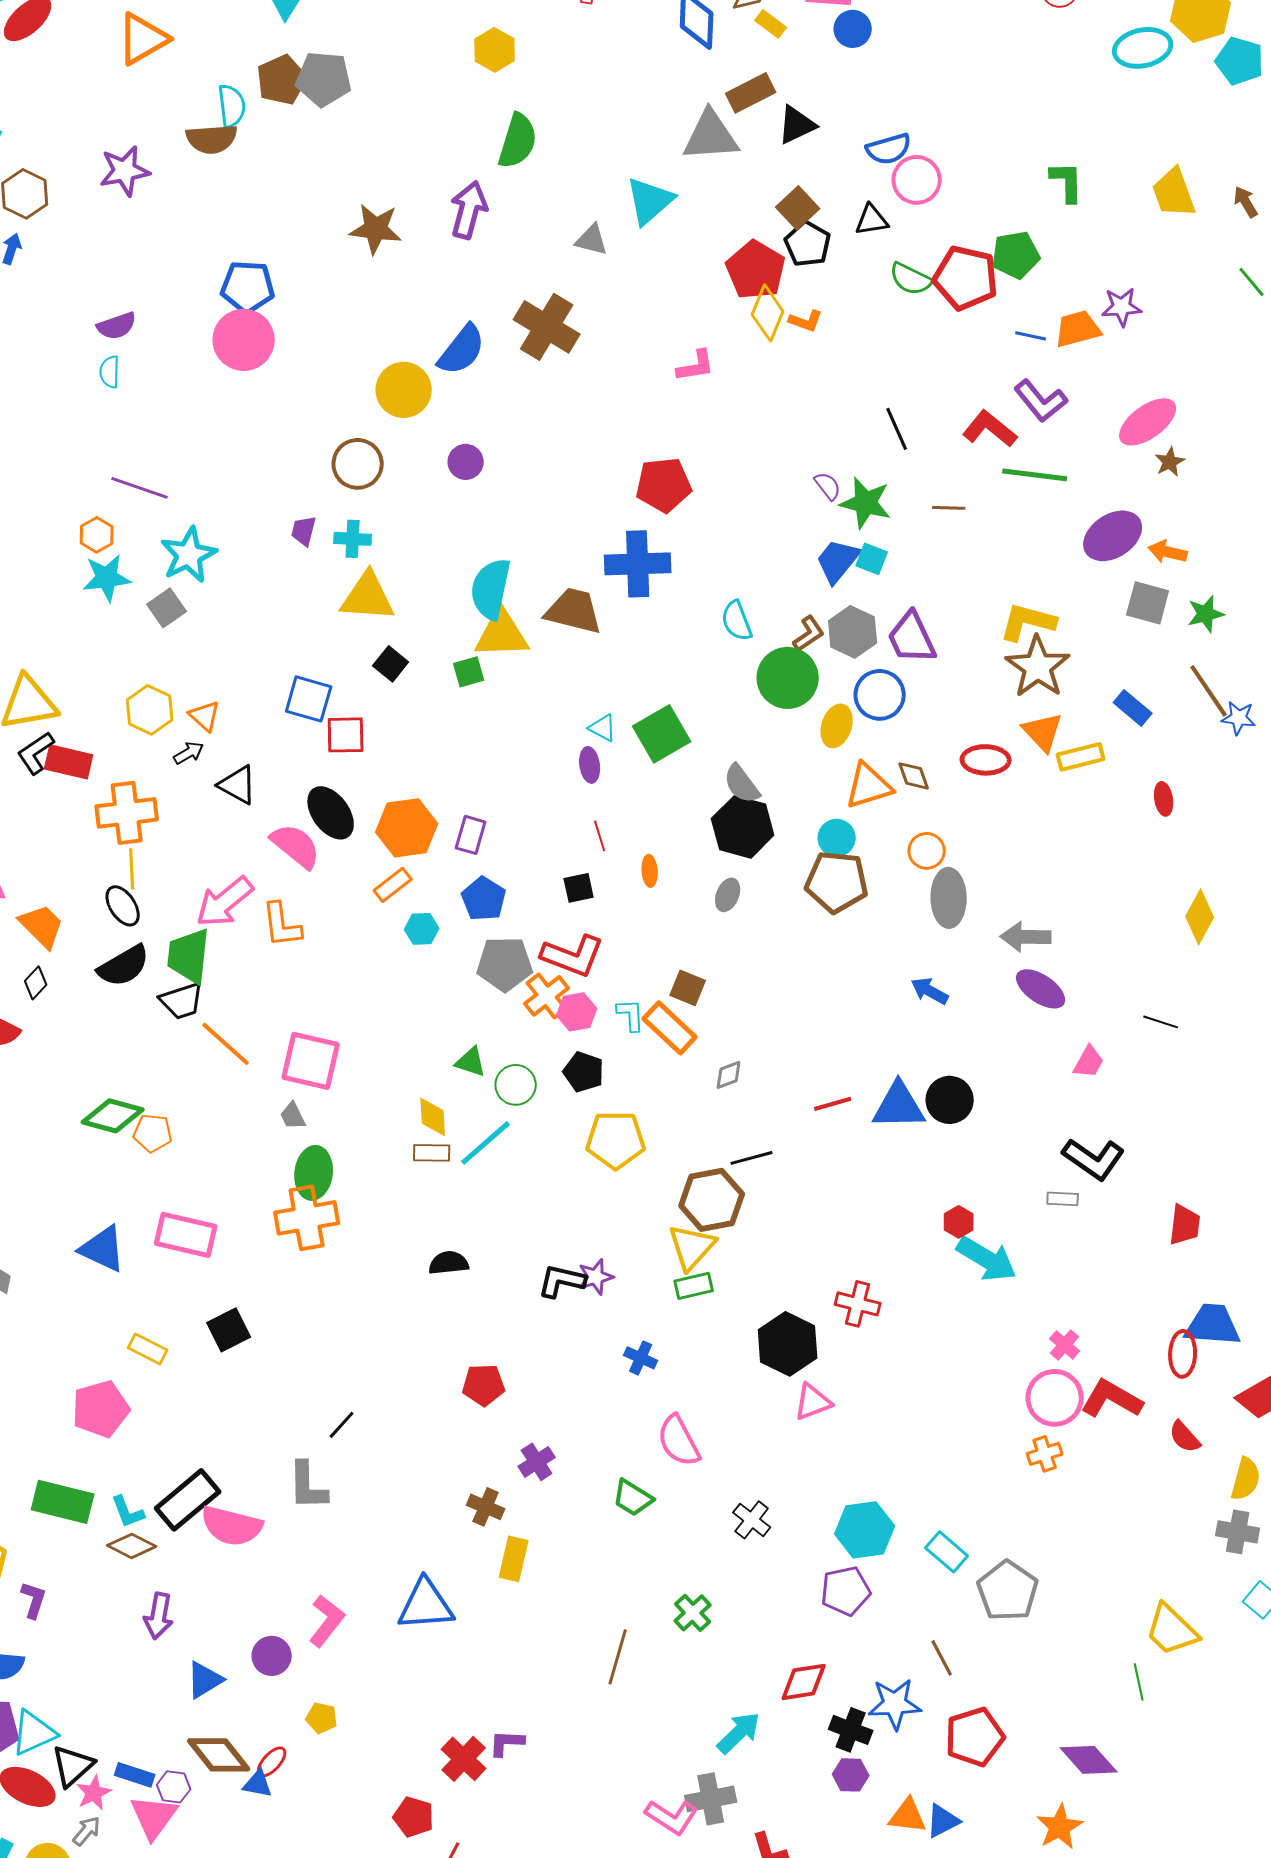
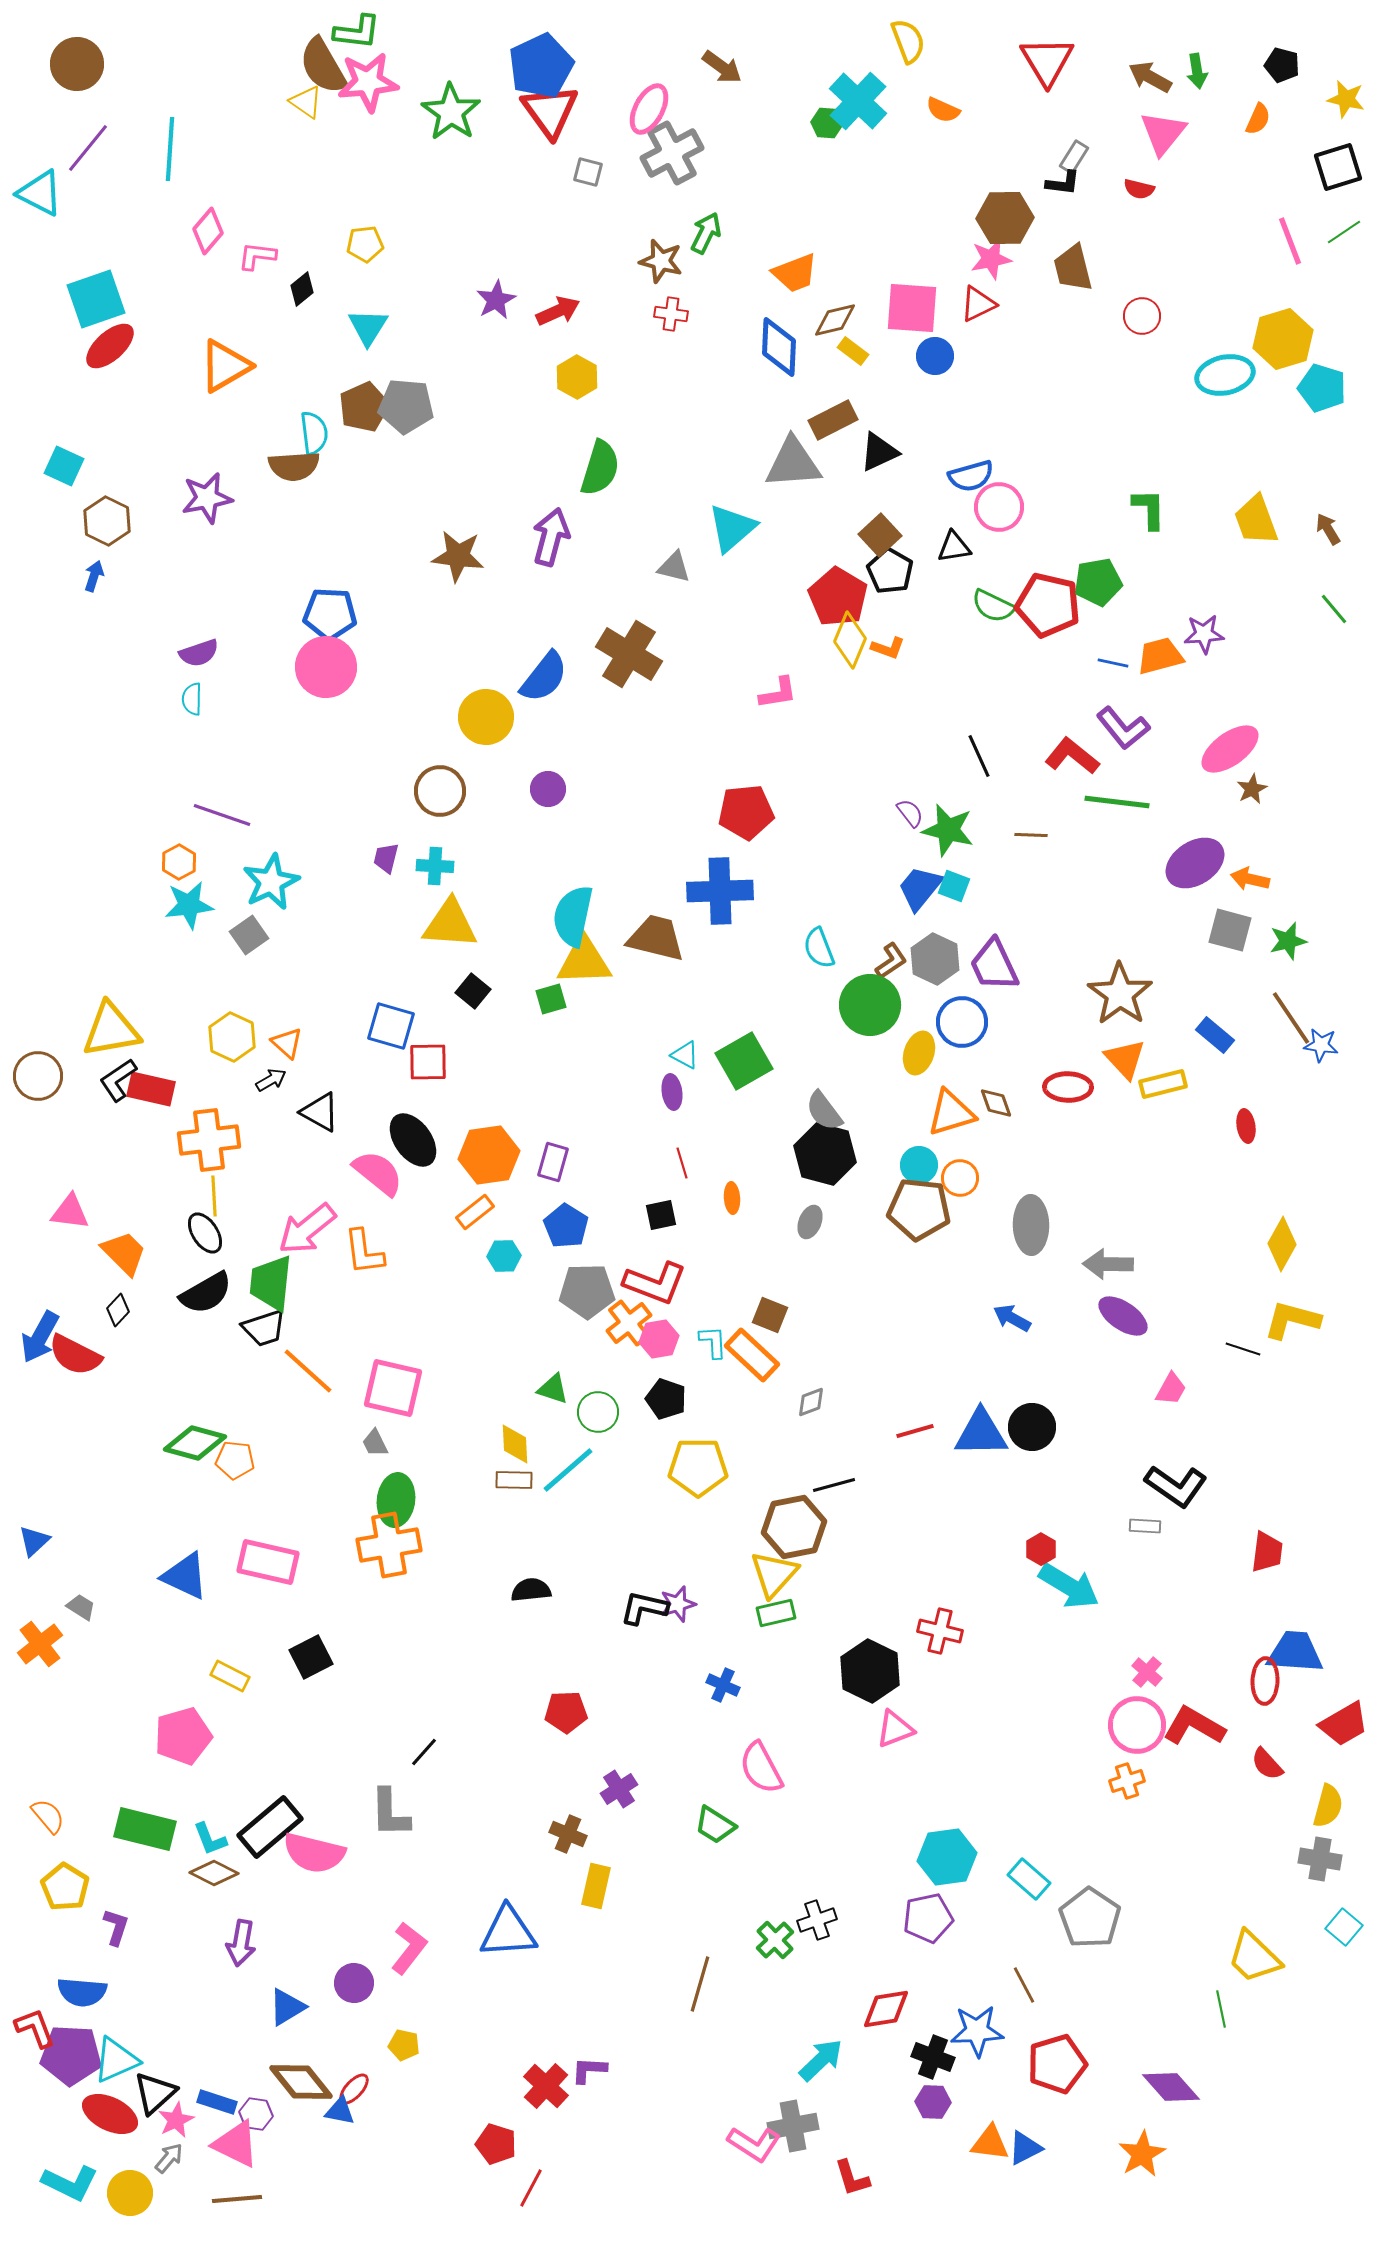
yellow L-shape: (1028, 622) -> (1292, 1320), moved
orange circle: (927, 851) -> (960, 1178), moved
black cross: (752, 1520) -> (817, 1920), moved, turned 33
pink triangle: (154, 1817) -> (236, 2144), turned -40

